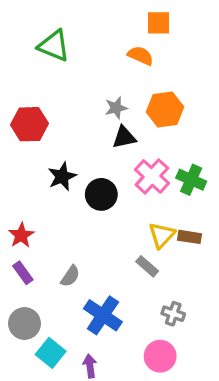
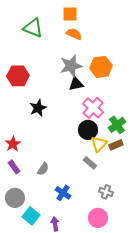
orange square: (158, 23) -> (70, 14), moved
orange semicircle: (141, 56) -> (74, 34), moved
gray star: (116, 108) -> (71, 66), size x1.6
green cross: (191, 180) -> (117, 125), moved, turned 30
black circle: (101, 194) -> (88, 130), moved
brown rectangle: (190, 237) -> (116, 145), turned -32
blue cross: (103, 315) -> (63, 193), size x0.7

